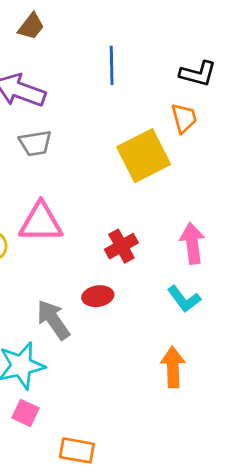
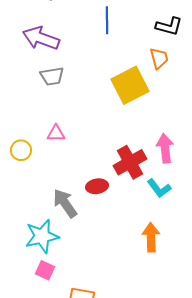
pink triangle: (41, 222) -> (56, 133), size x0.6
red cross: (121, 246) -> (130, 162), moved, size x1.4

